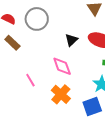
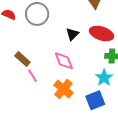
brown rectangle: (12, 43) -> (22, 59), moved

